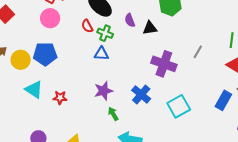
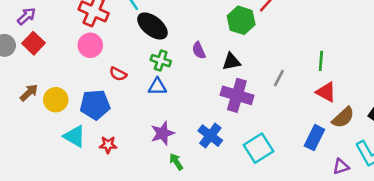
purple semicircle: (130, 20) -> (199, 50), moved
red semicircle: (87, 26) -> (118, 74), moved, turned -32
black triangle: (150, 28) -> (231, 62), moved
blue pentagon: (45, 54) -> (95, 105), moved

